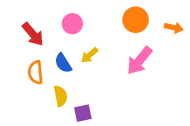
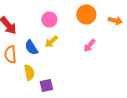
pink circle: (72, 24) -> (49, 20), moved
pink arrow: (139, 61) -> (89, 46), size x0.6

